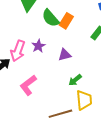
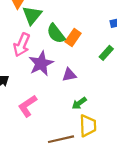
purple star: (38, 46) -> (41, 63), size x1.6
pink arrow: (18, 51) -> (22, 45), moved

